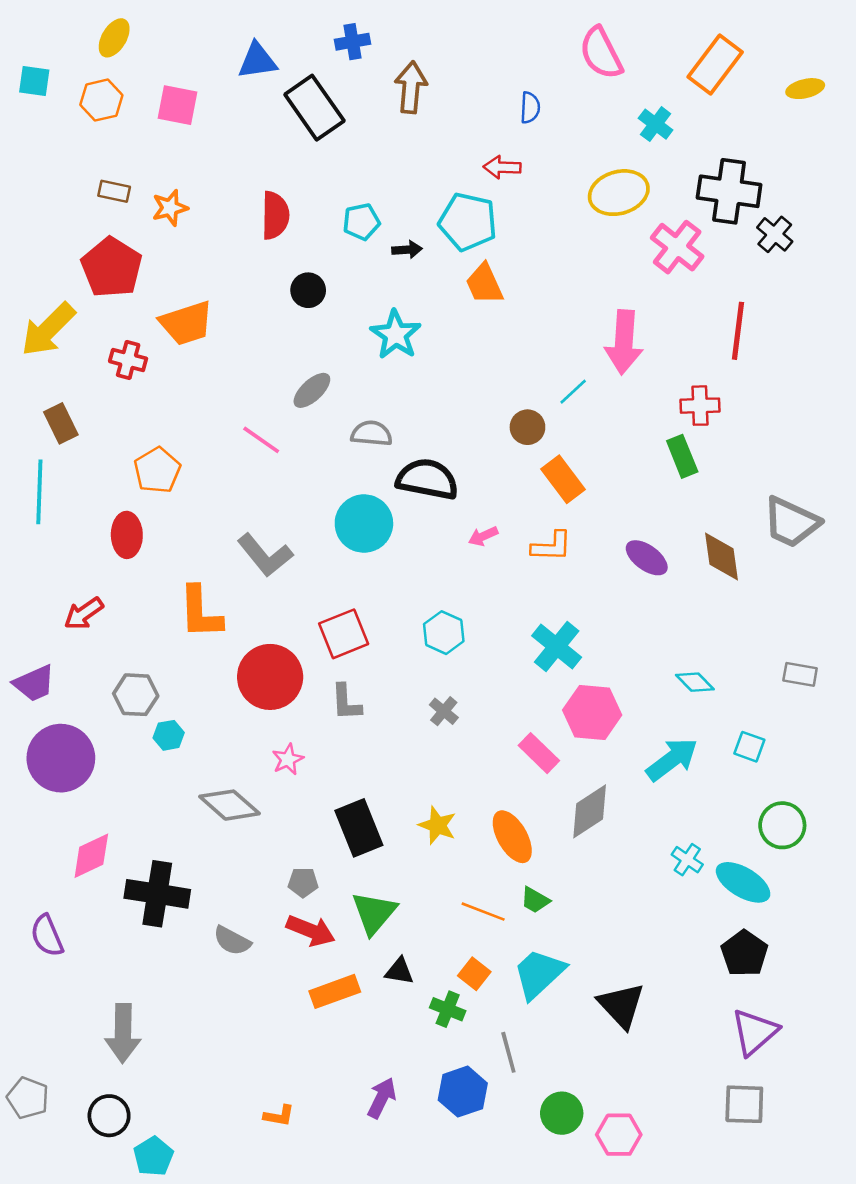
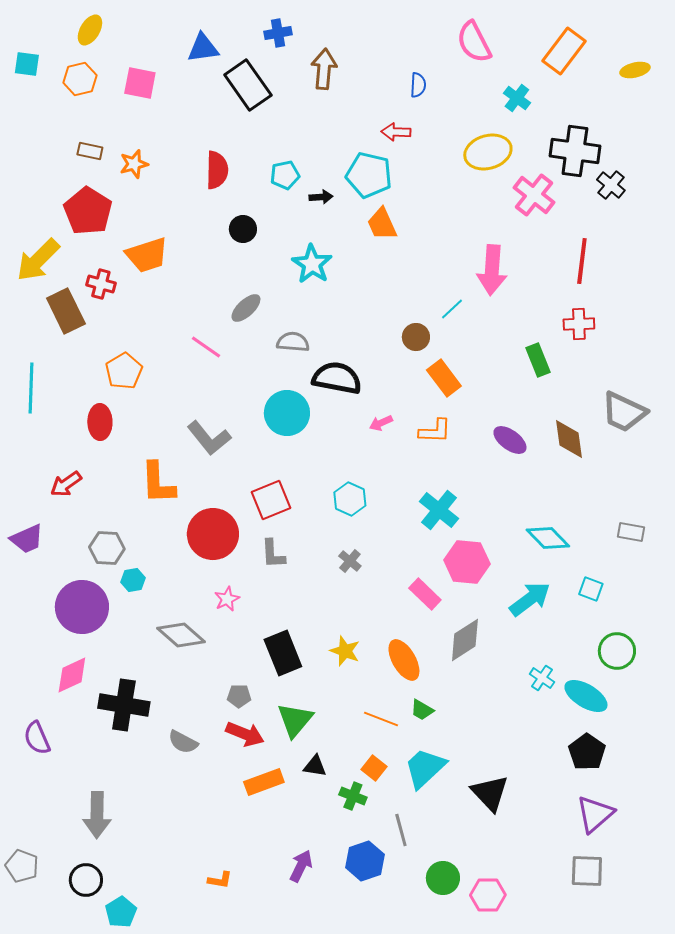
red cross: (700, 406) -> (579, 324), moved
brown rectangle: (61, 423) -> (66, 311), moved, size x1.4
cyan diamond: (695, 682) -> (548, 538), size x1.4
purple circle: (61, 758) -> (82, 607), moved

